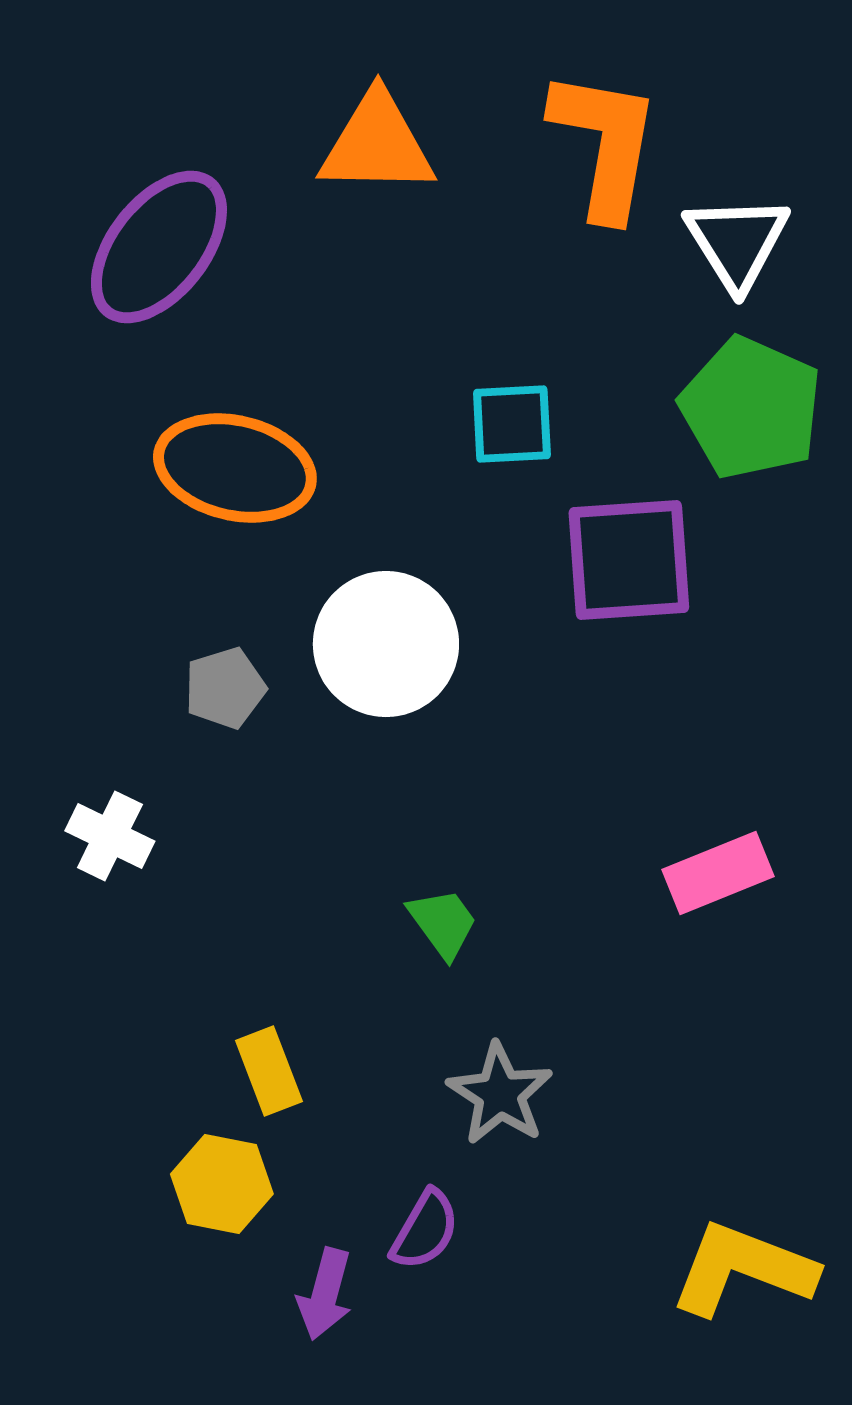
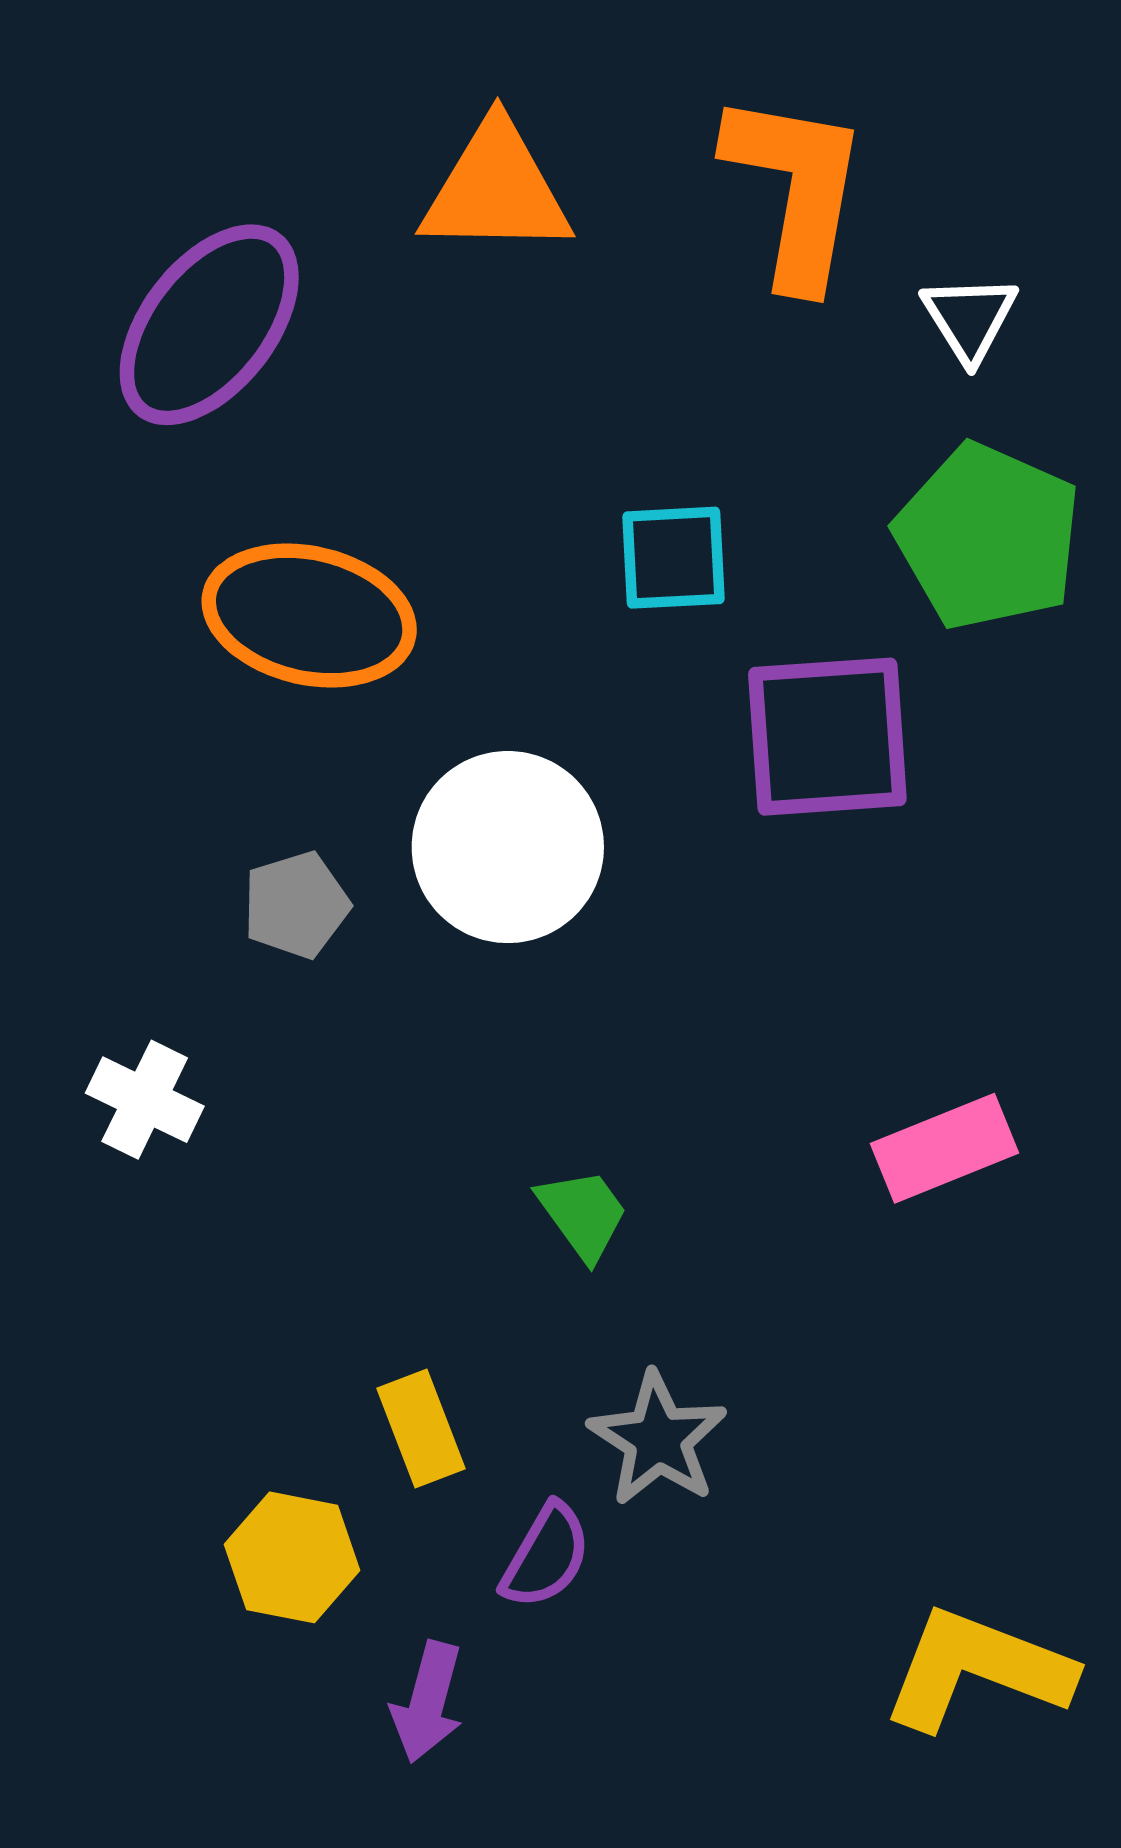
white triangle: (737, 242) -> (970, 318), size x0.7
yellow rectangle: (269, 1071) -> (421, 1428), moved
purple semicircle: (425, 1230) -> (546, 1556), moved

